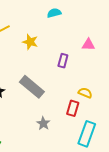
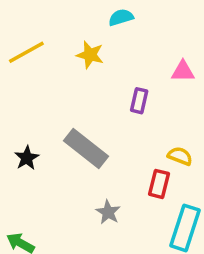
yellow star: (30, 42) -> (90, 55), moved

